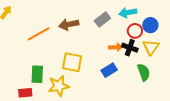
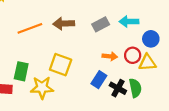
red circle: (135, 31) -> (133, 55), moved
yellow triangle: (151, 47) -> (147, 63), turned 42
black cross: (130, 48) -> (118, 88), moved
blue rectangle: (109, 70) -> (99, 80), turned -35

